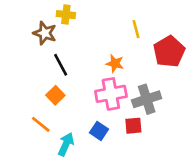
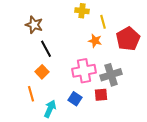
yellow cross: (66, 15) -> (82, 11), moved
orange star: (115, 63) -> (95, 41), moved
orange line: (41, 124) -> (31, 94), turned 35

